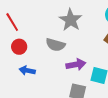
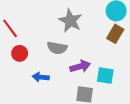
blue arrow: (27, 70) -> (41, 77), moved

